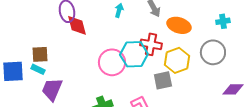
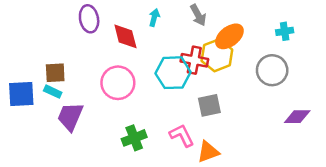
red diamond: (77, 25) -> (125, 36), moved
orange ellipse: (179, 25) -> (229, 36), turned -55
yellow hexagon: (177, 60) -> (217, 55), moved
pink circle: (112, 62) -> (118, 83), moved

